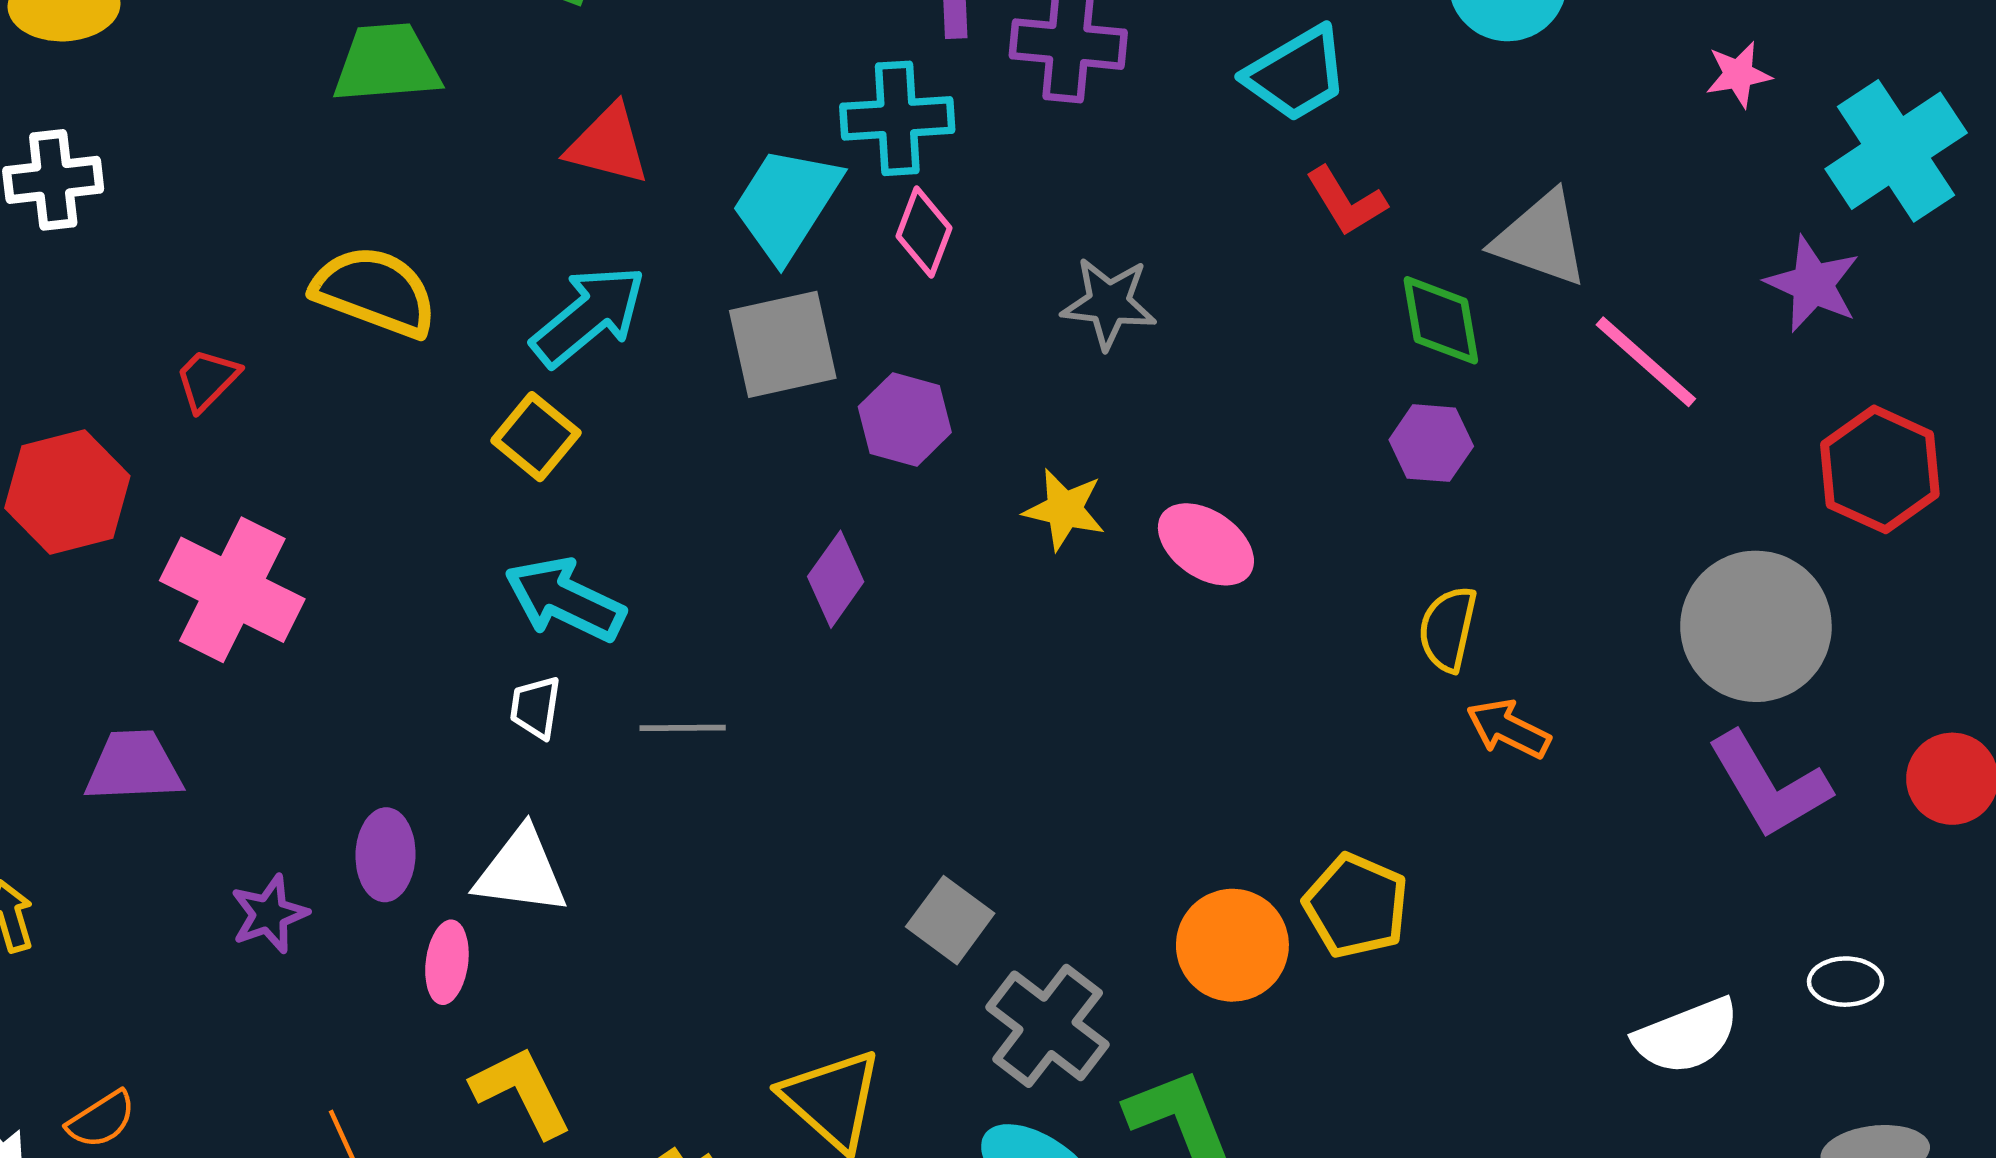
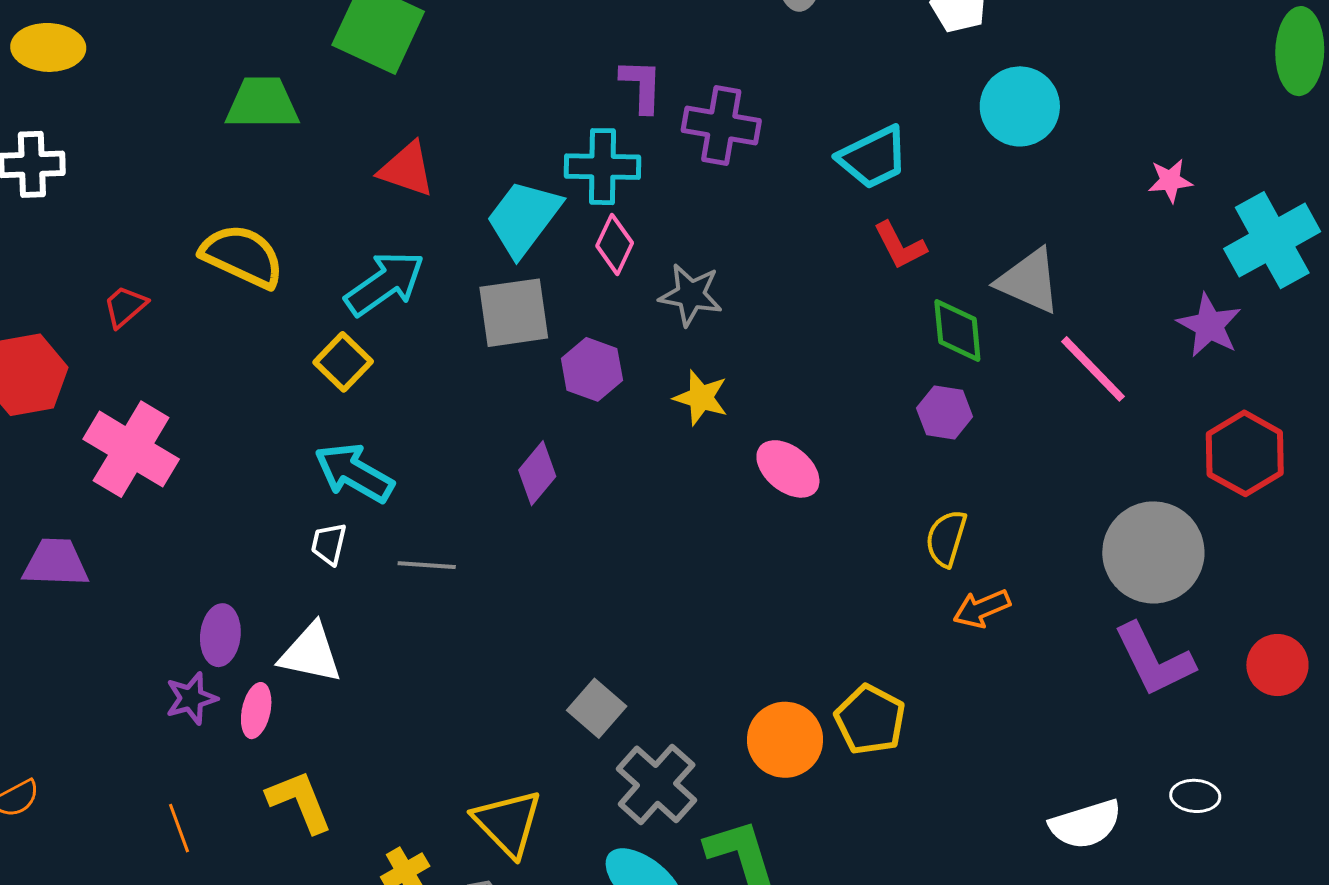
gray star: (1109, 303) -> (691, 295), moved
yellow star: (1064, 509) -> (701, 398), moved
orange arrow: (1508, 729) -> (982, 609), turned -54
purple star: (269, 914) -> (191, 698), moved

